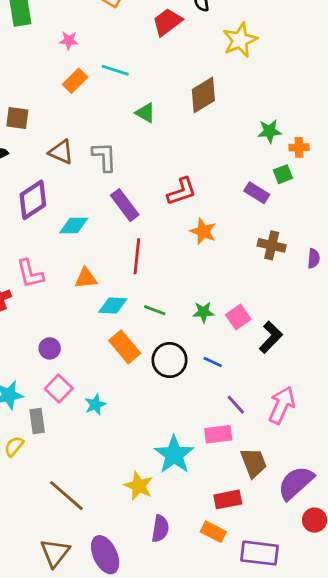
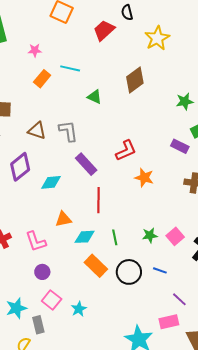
pink L-shape: (30, 274) -> (36, 241), moved
green line: (155, 310) -> (115, 237), turned 63

